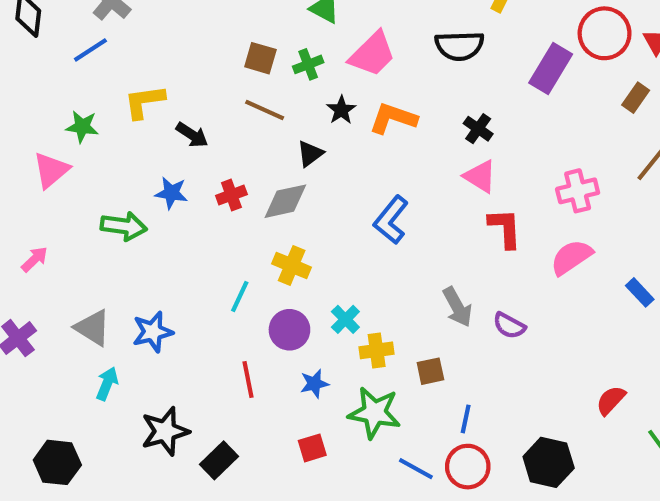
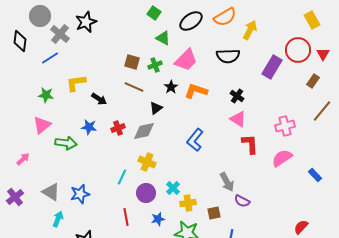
pink triangle: (51, 170) -> (42, 125), moved
purple semicircle: (509, 326) -> (242, 201), moved

